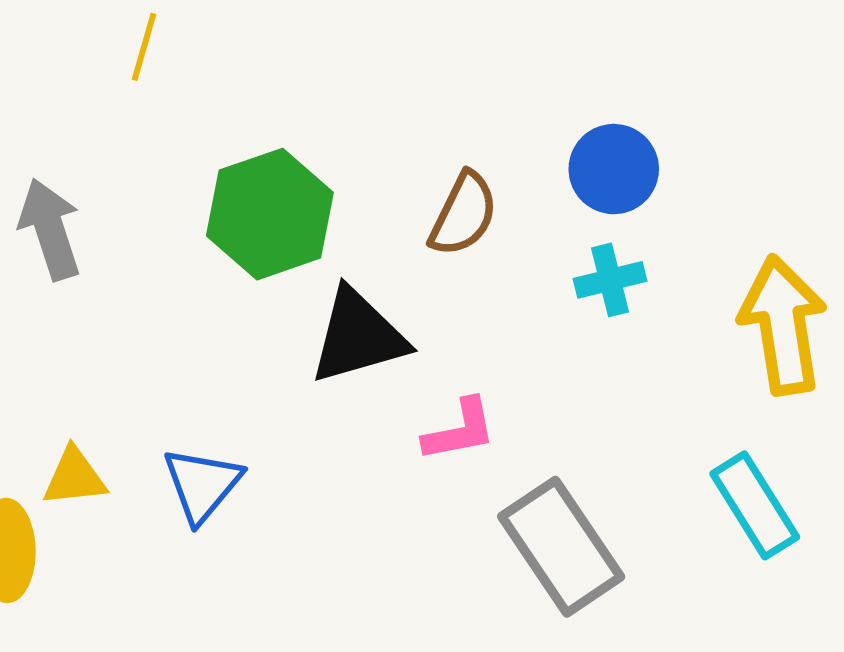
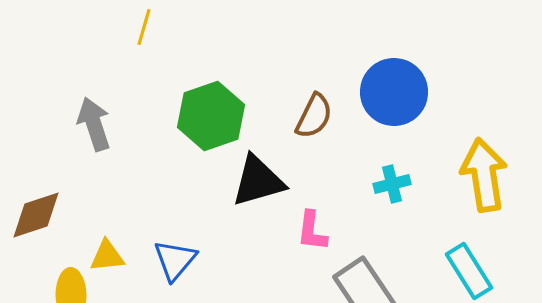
blue circle: (614, 169) -> (394, 92), size x1.4
cyan cross: (610, 280) -> (392, 184), moved
pink L-shape: (460, 430) -> (312, 231), turned 108

